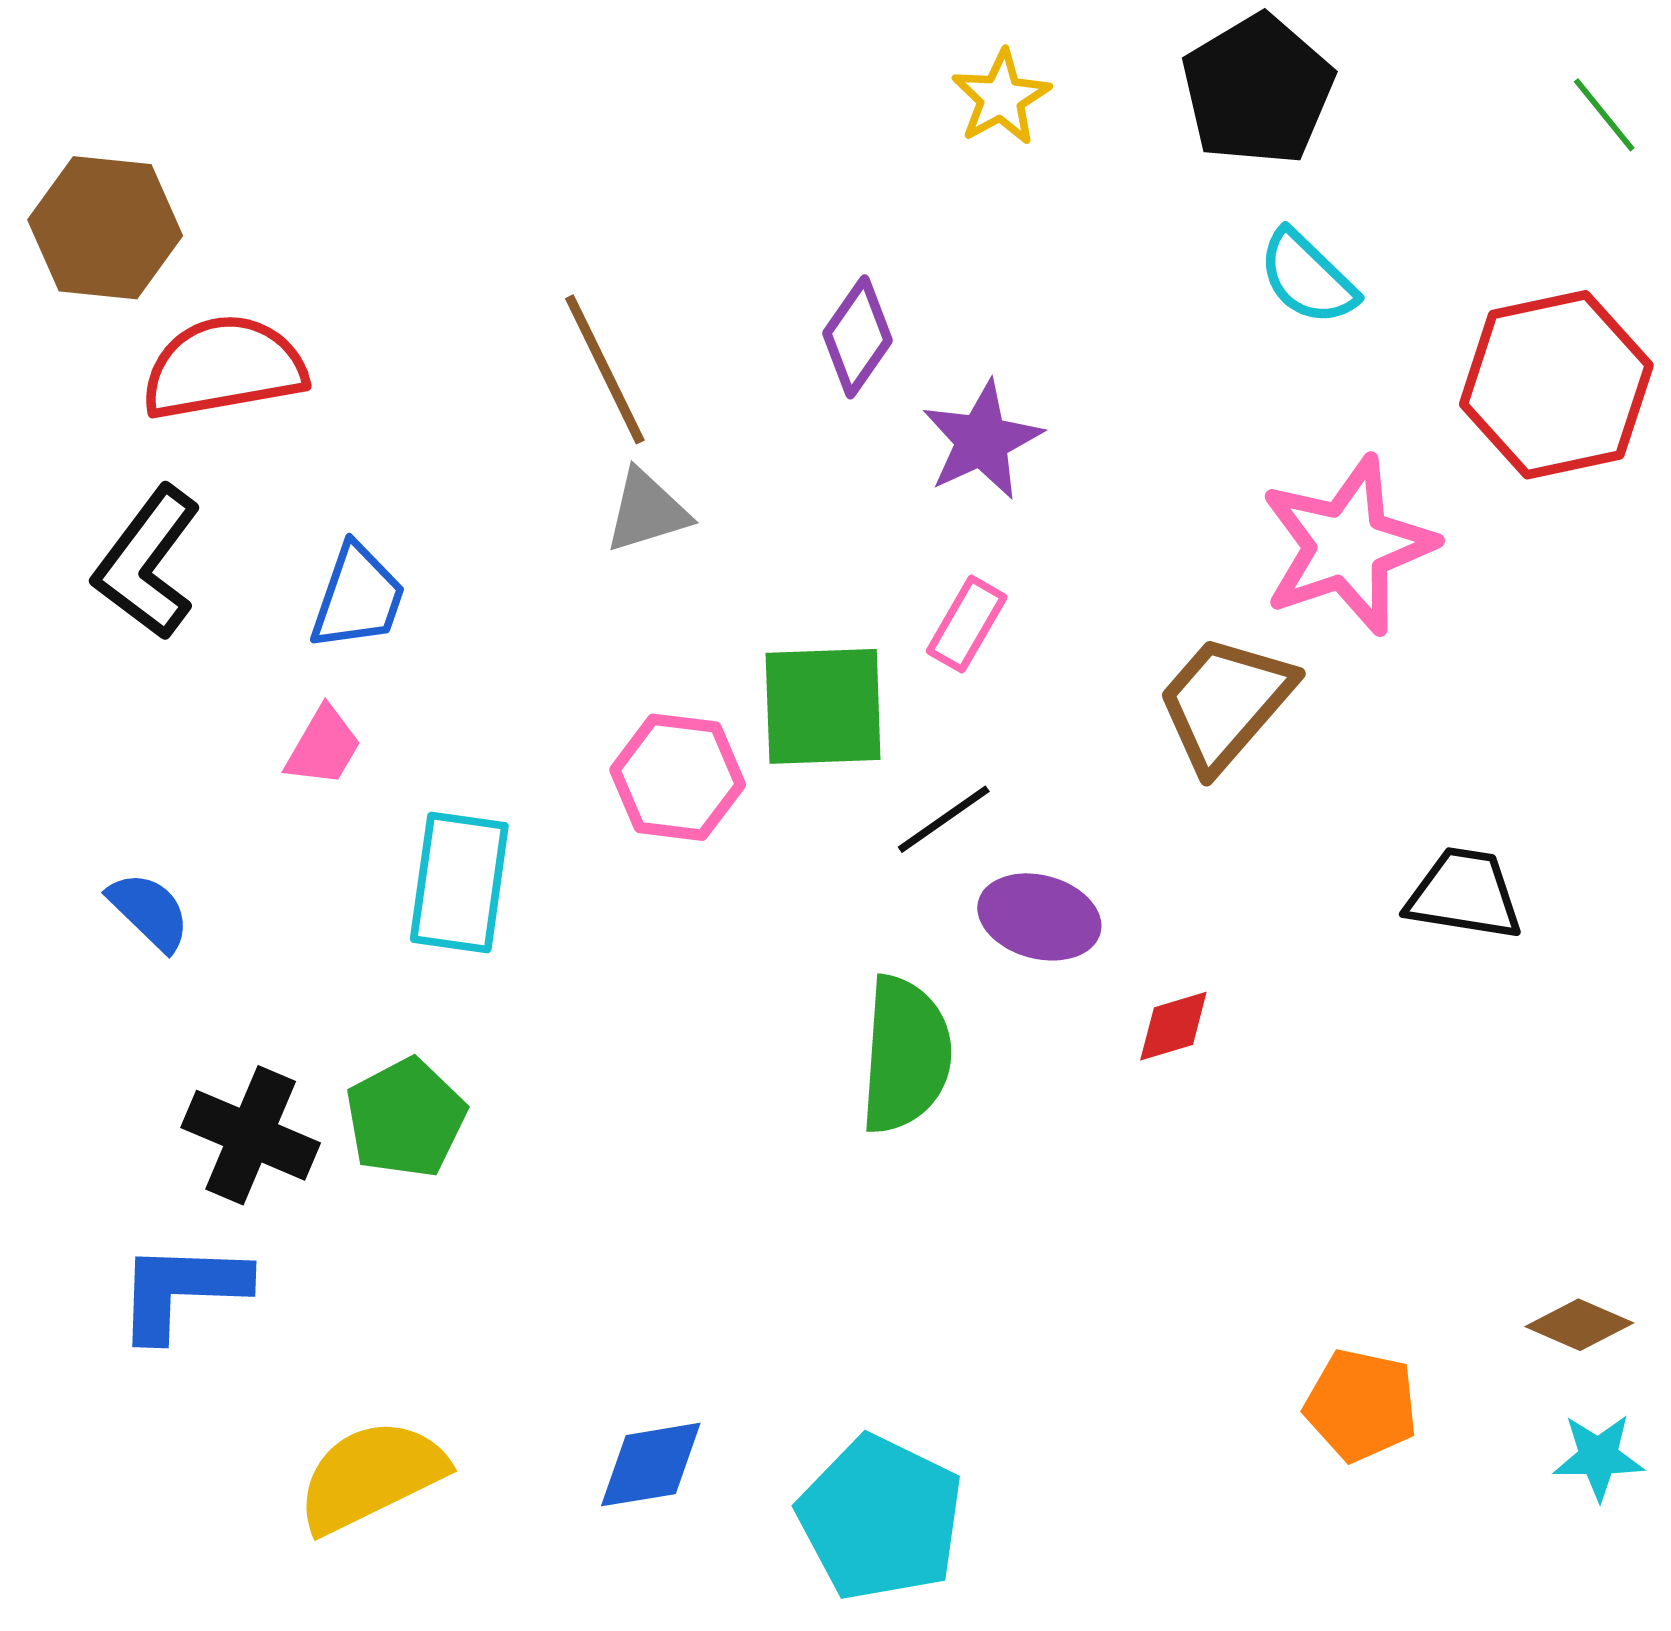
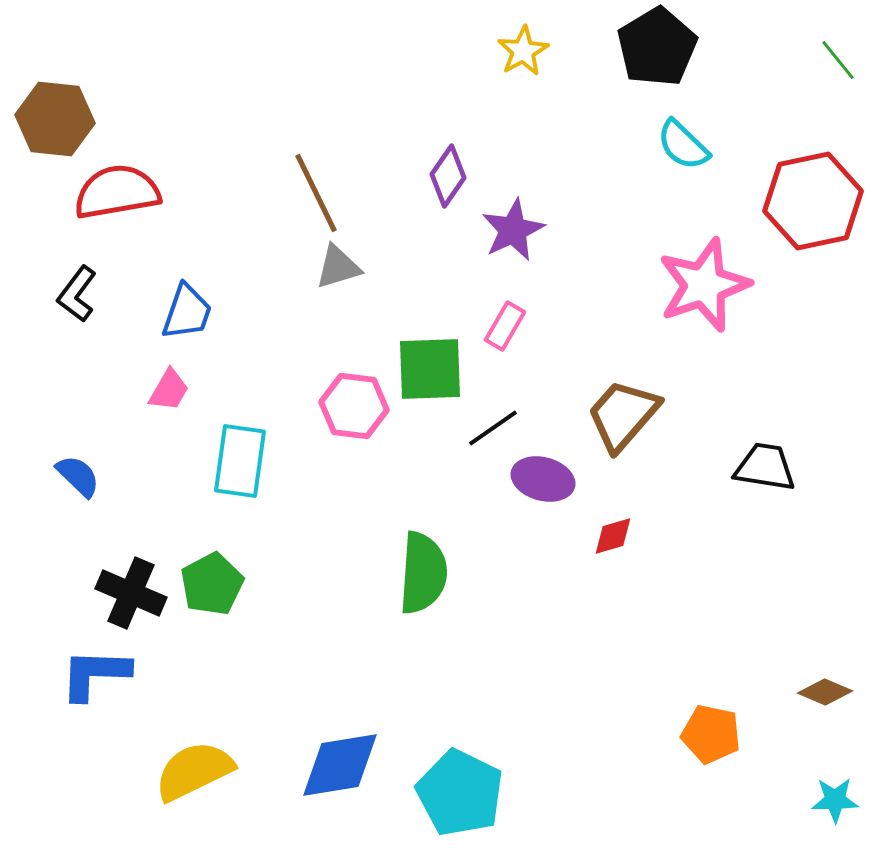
black L-shape: (147, 563) -> (77, 294), size x0.7
brown trapezoid: (1225, 703) -> (623, 415), moved
green semicircle: (905, 1055) -> (423, 573), moved
cyan star: (1598, 1457) -> (835, 800), moved
blue diamond: (651, 1465) -> (340, 765), size x1.4

